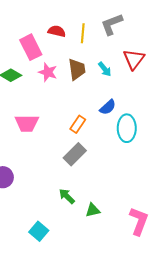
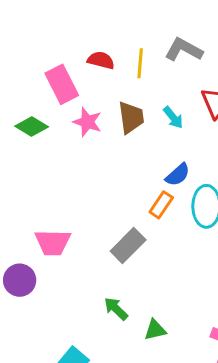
gray L-shape: (112, 24) -> (184, 50), turned 50
pink trapezoid: (27, 123) -> (53, 242), moved
orange rectangle: (78, 124) -> (161, 205), moved

